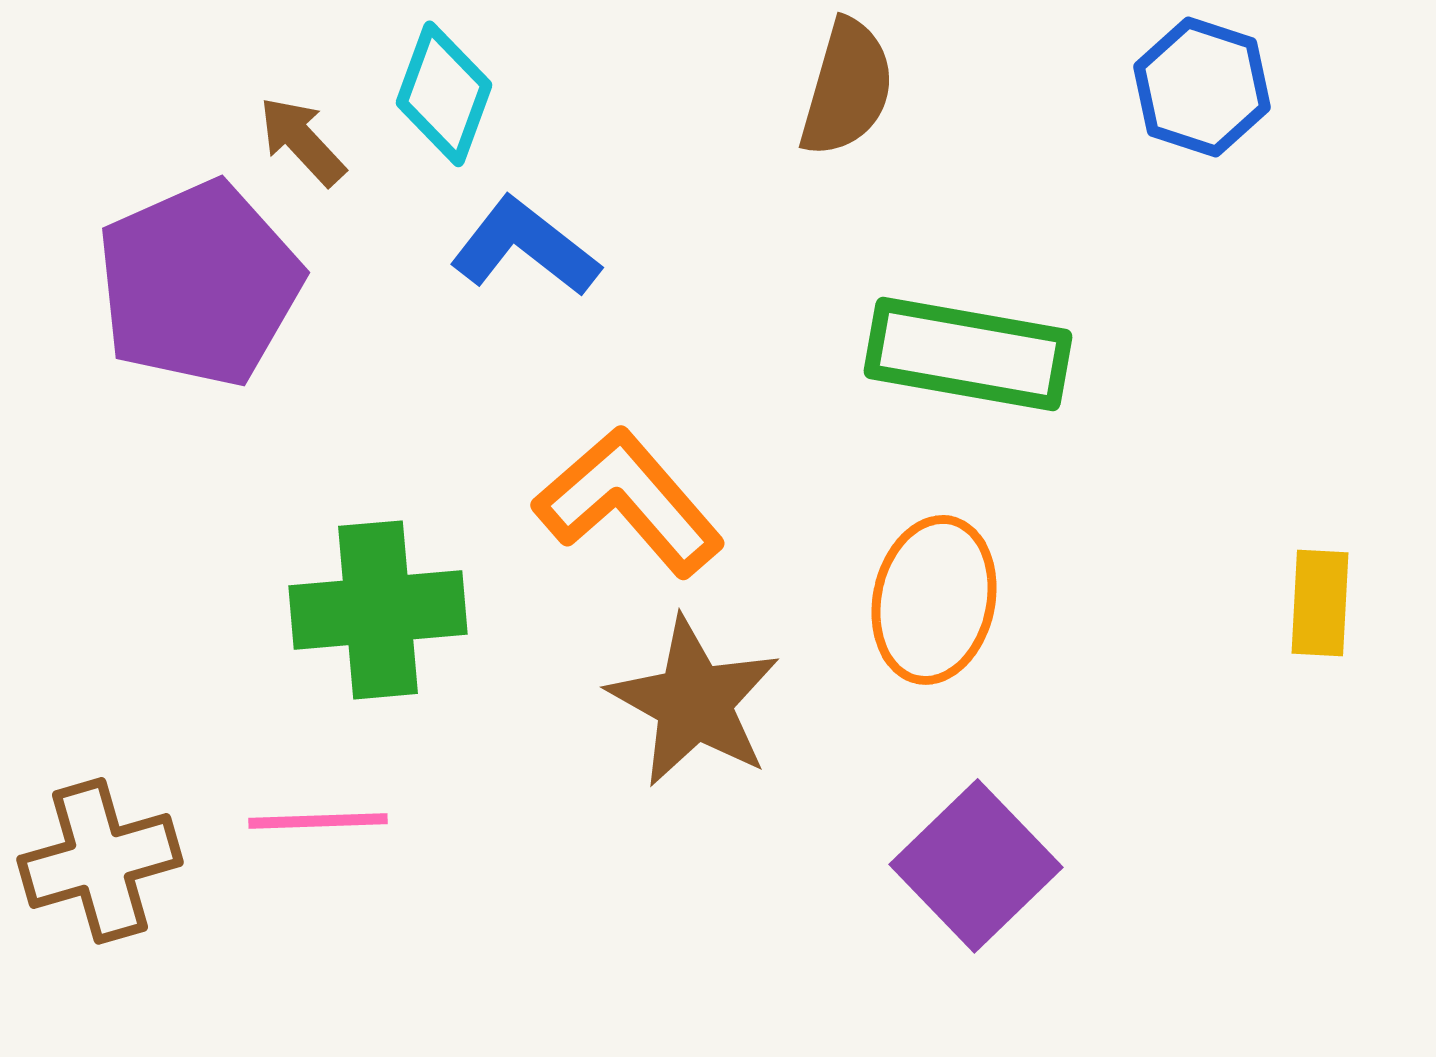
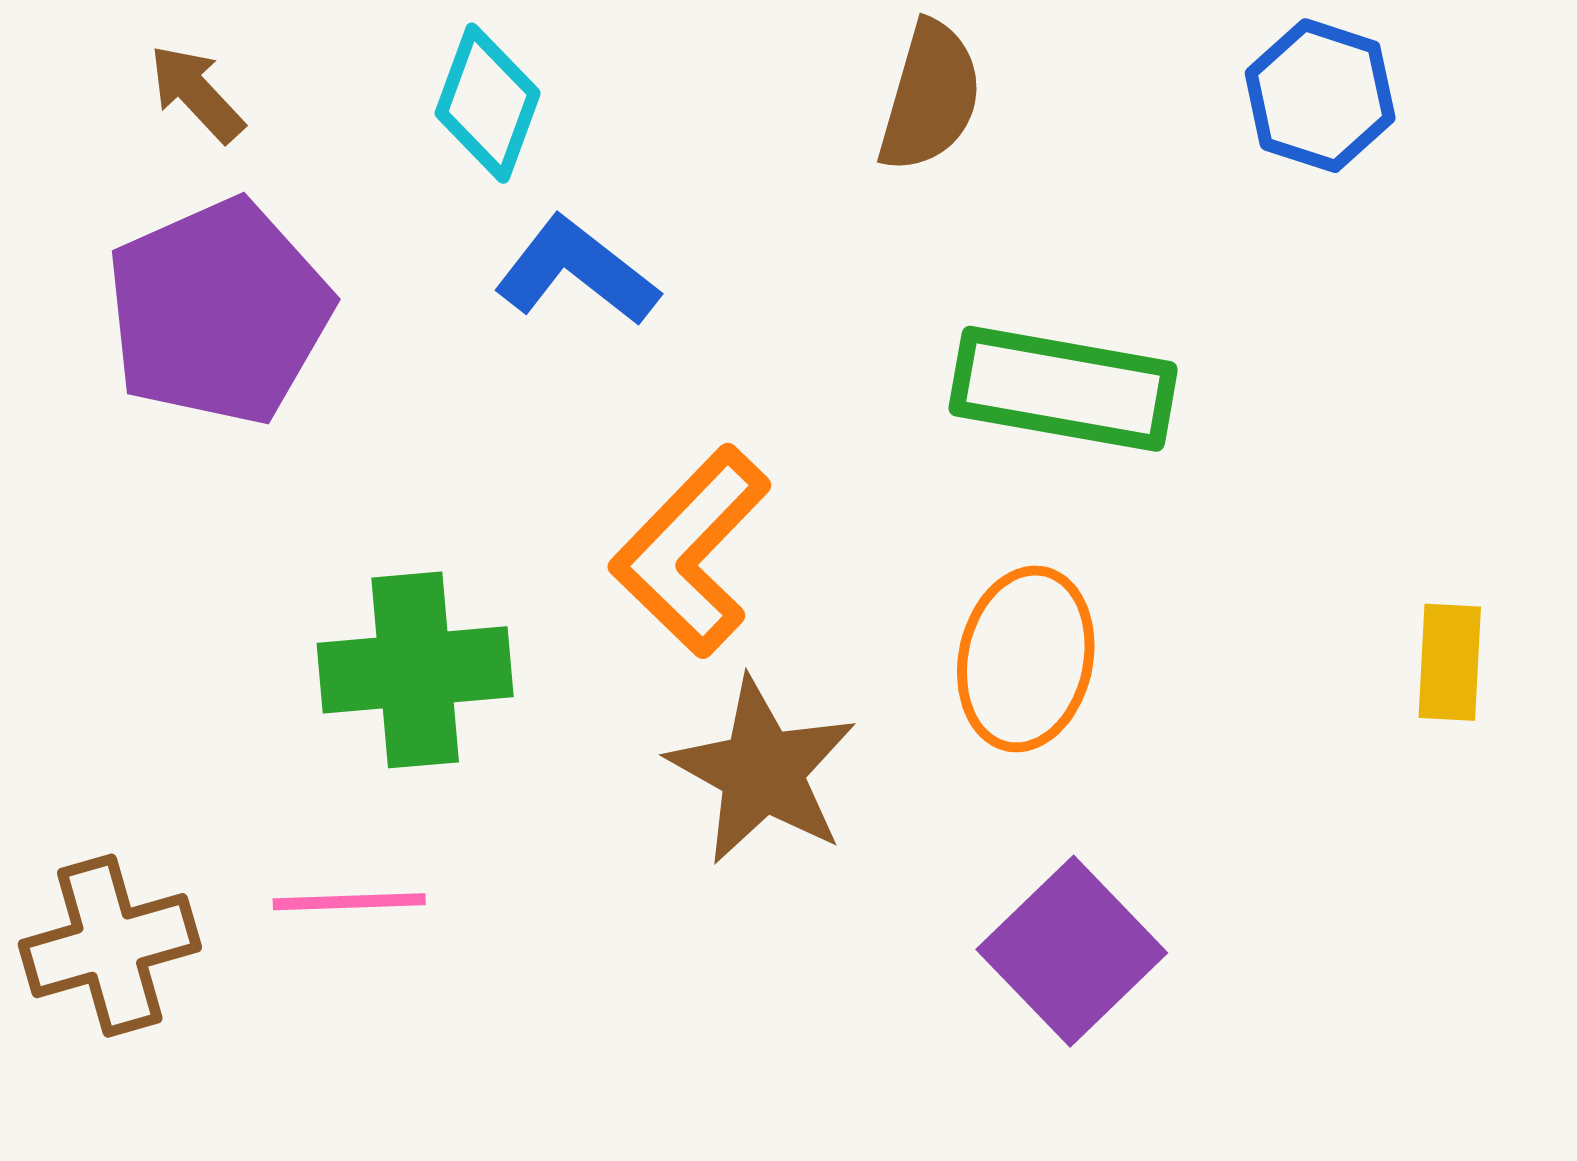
brown arrow: (302, 141) -> (197, 93), moved
orange L-shape: (629, 502) -> (691, 551), turned -95

